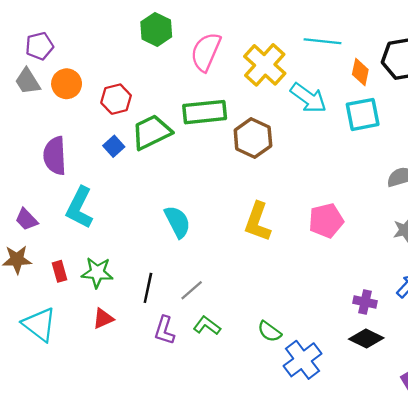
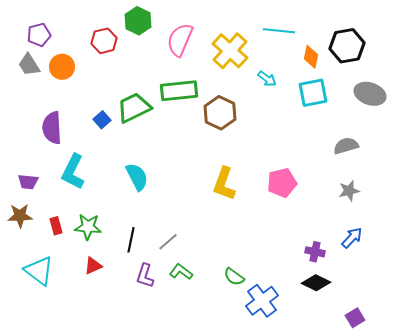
cyan arrow: (308, 98) -> (267, 79), size x0.6
red hexagon: (116, 99) -> (104, 41), moved
purple trapezoid: (26, 219) -> (28, 182), turned -40
cyan semicircle: (177, 222) -> (137, 177), moved

